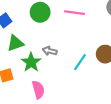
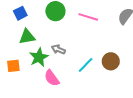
pink semicircle: (38, 90) -> (52, 78), moved, turned 150

